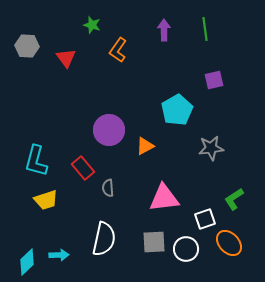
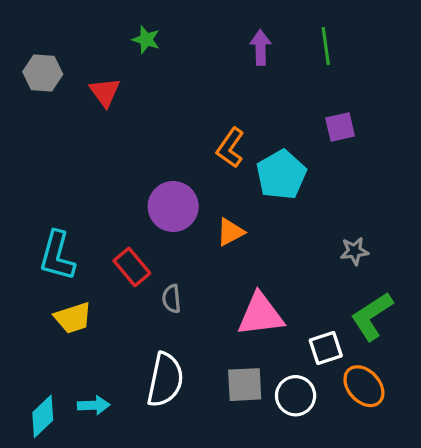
orange L-shape: (118, 50) -> (230, 148), moved
gray star: (211, 148) -> (354, 251), moved, size x0.7
green L-shape: (234, 199) -> (372, 316), size x1.4

